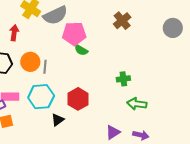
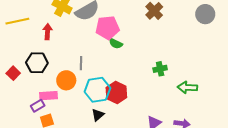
orange circle: (30, 62) -> (66, 80), moved
cyan hexagon: (41, 97) -> (97, 90), moved
green arrow: (137, 104) -> (187, 87), moved

